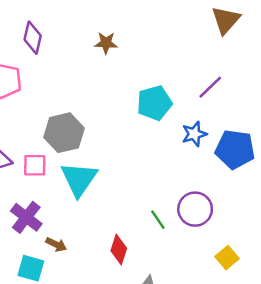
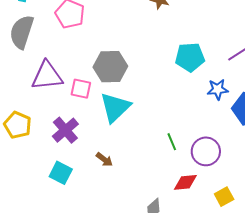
green line: (158, 220) -> (172, 142), moved
brown arrow: (56, 244) -> (104, 160), moved
red diamond: (119, 249) -> (185, 182), moved, turned 55

